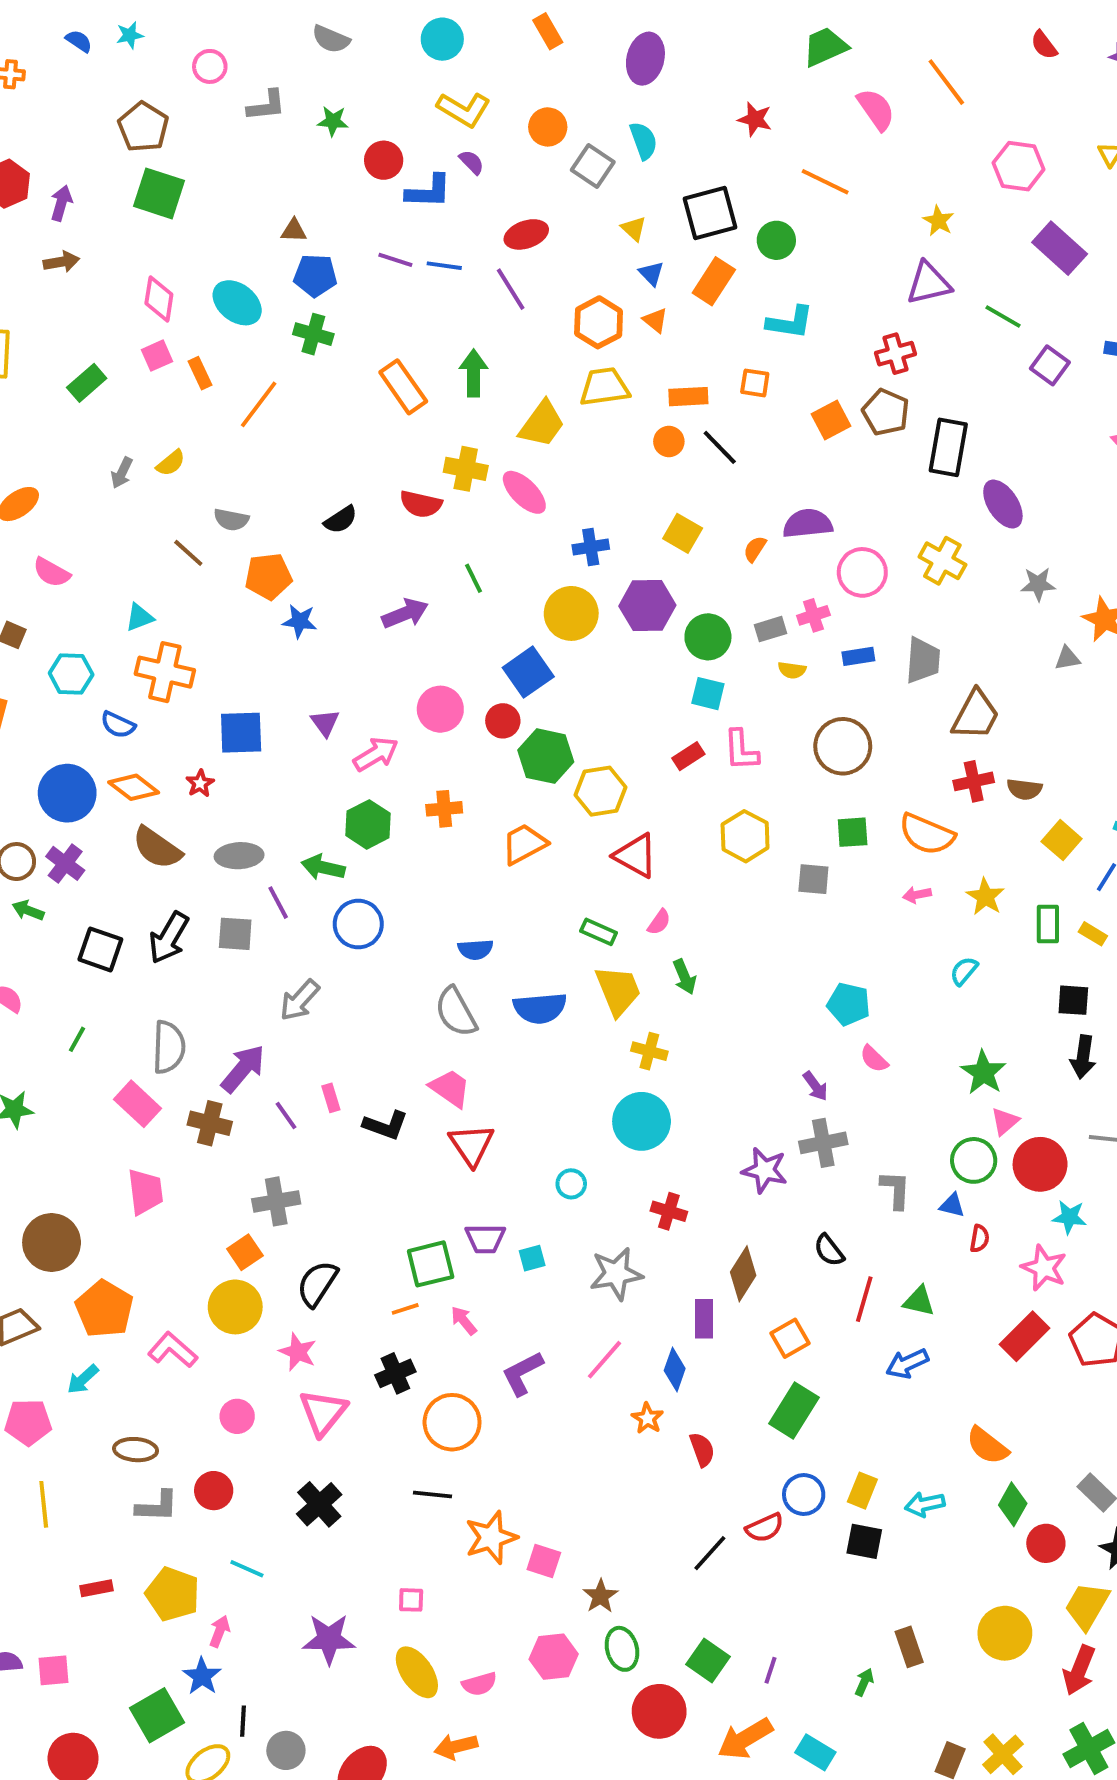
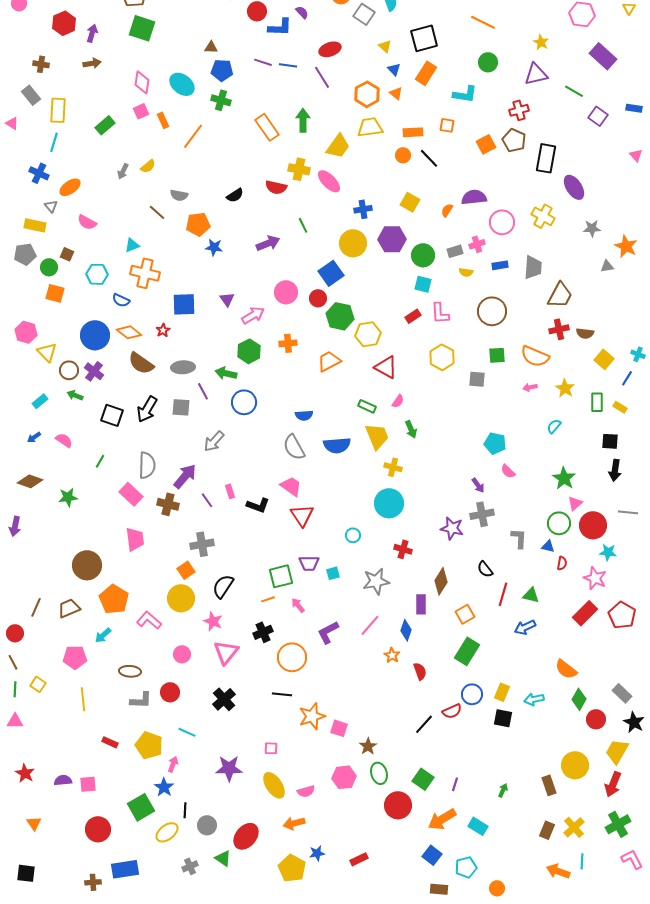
green circle: (776, 240) -> (488, 62), moved
red rectangle: (96, 1588) -> (110, 742), turned 35
brown rectangle: (909, 1647) -> (549, 785), moved

